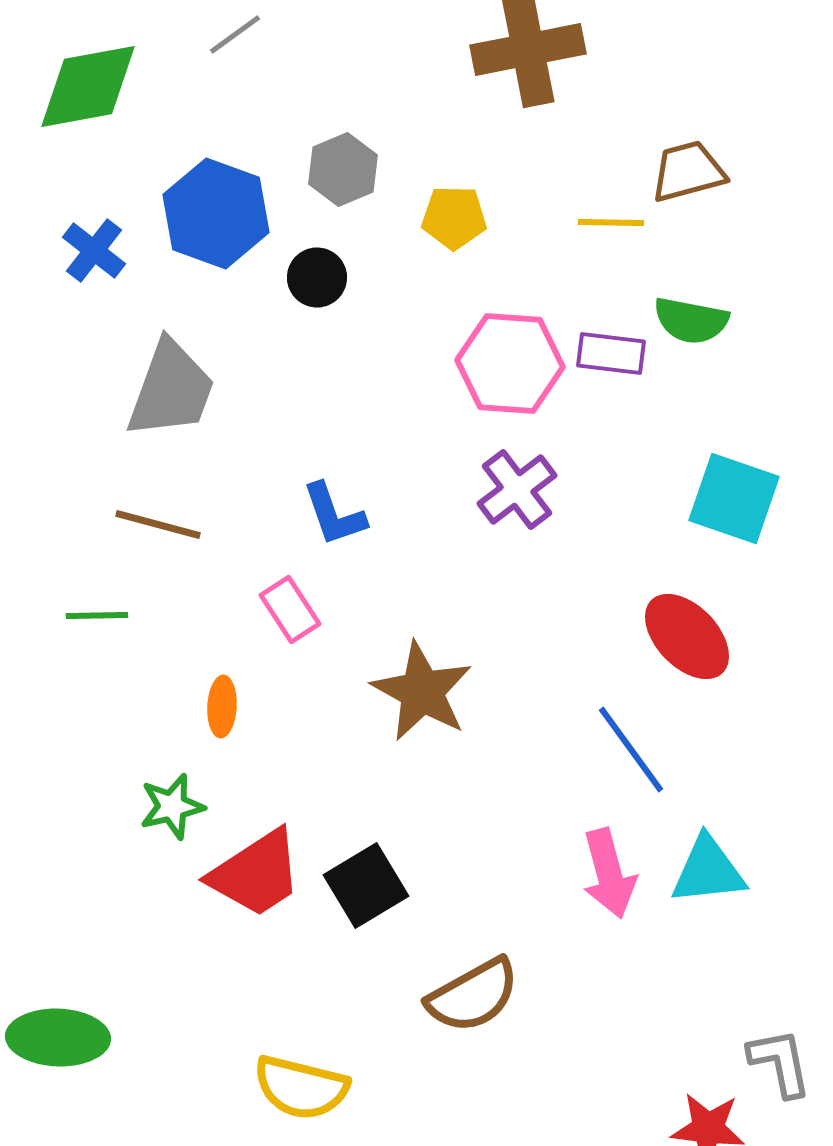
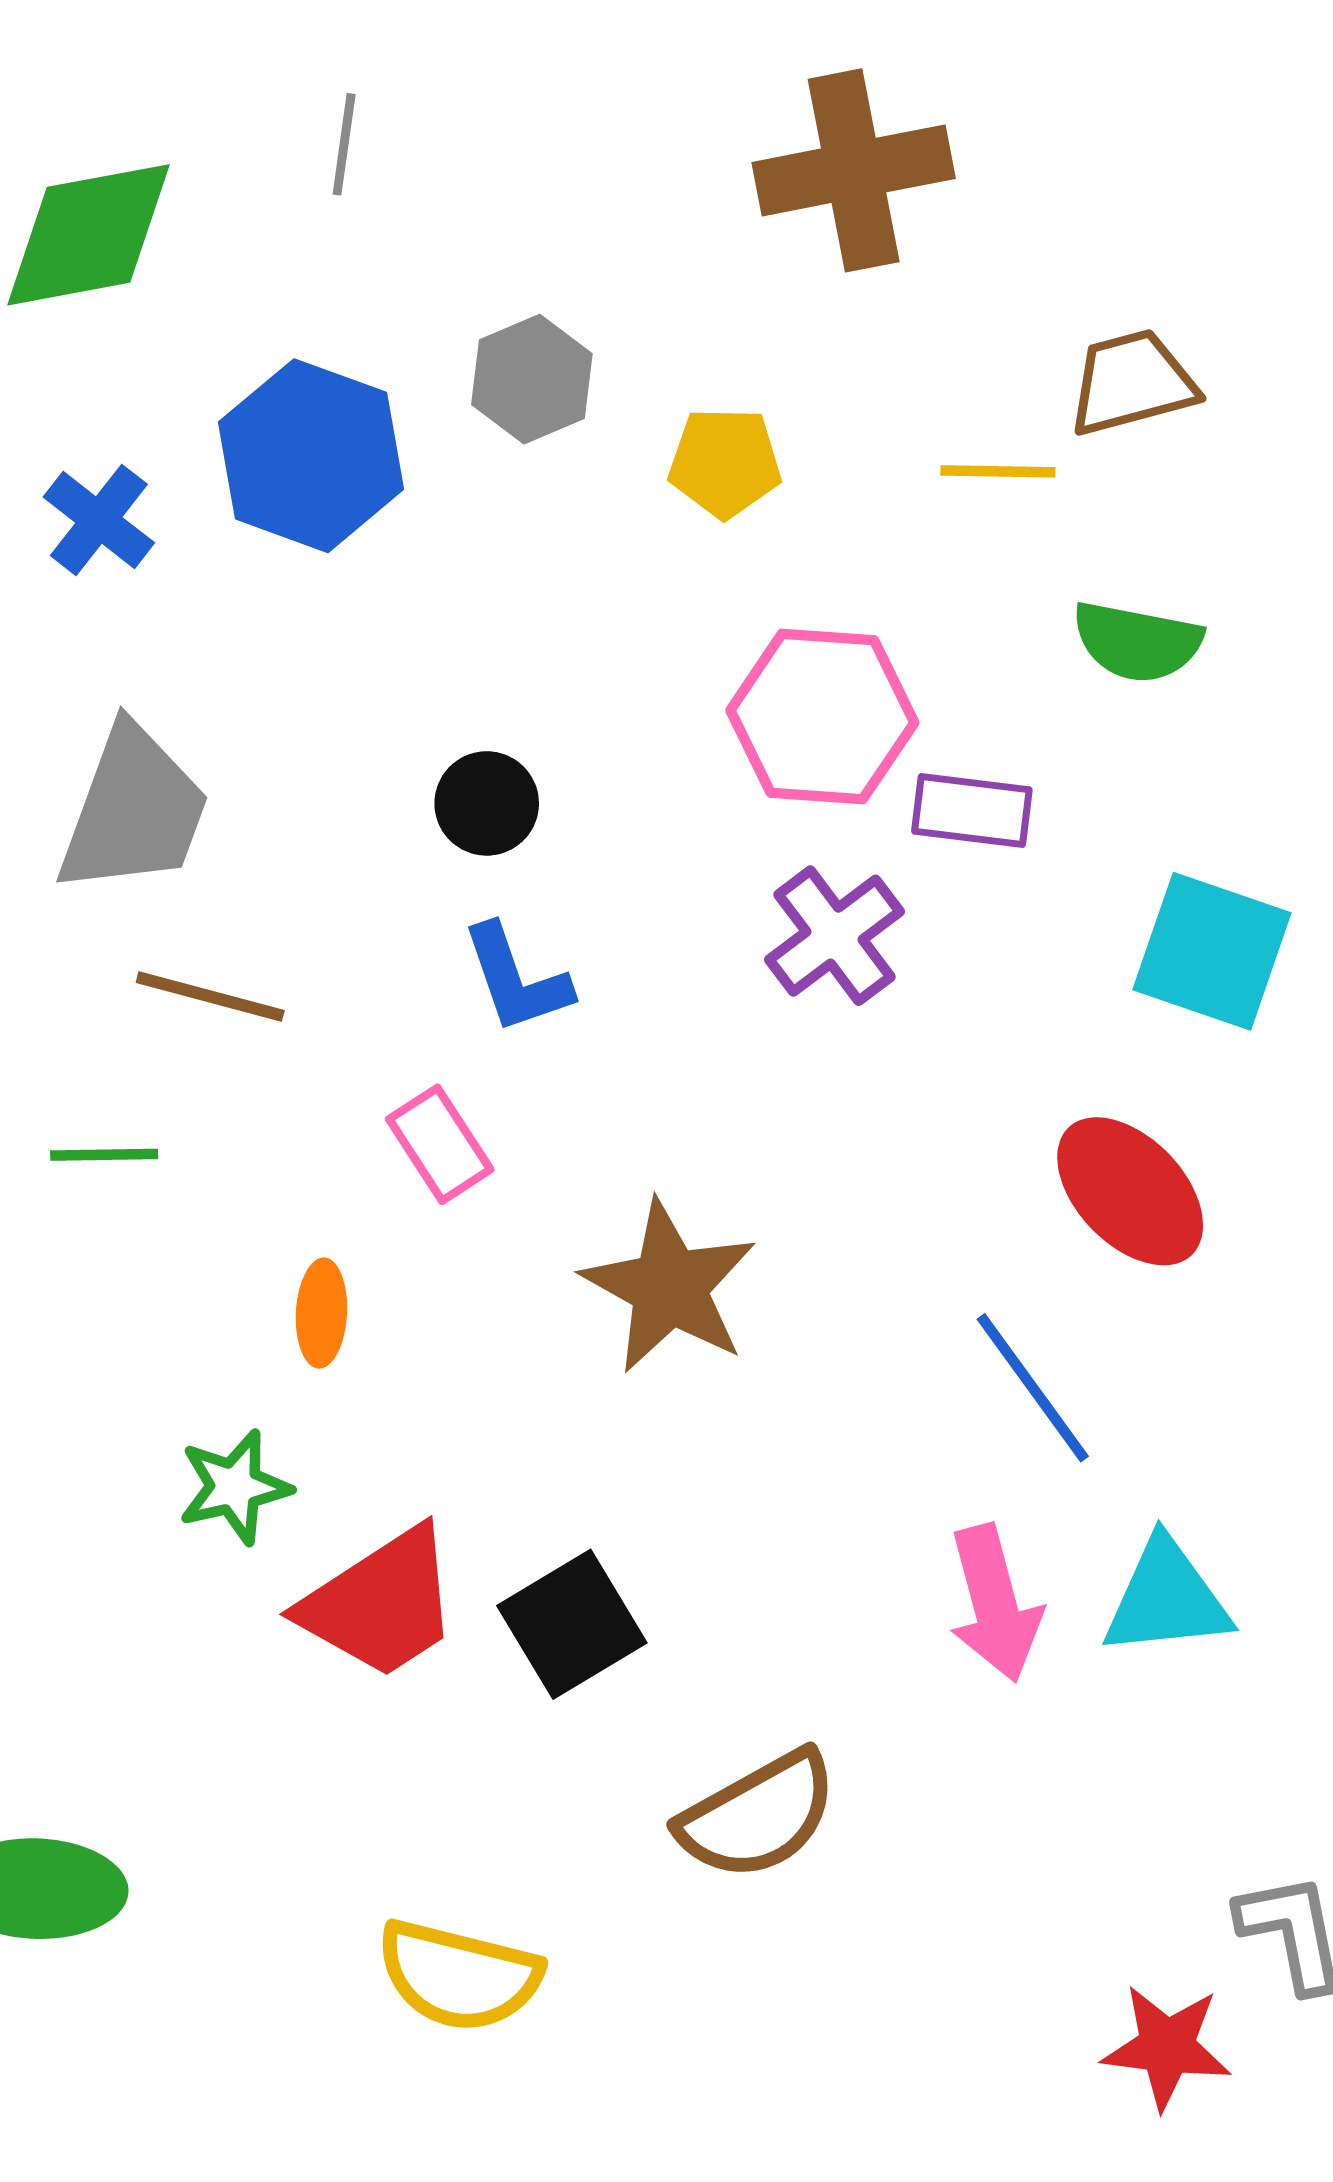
gray line: (235, 34) -> (344, 144), turned -46
black circle: (317, 278) -> (487, 803), moved
purple rectangle: (611, 354) -> (972, 810), moved
gray trapezoid: (171, 390) -> (134, 810), moved

